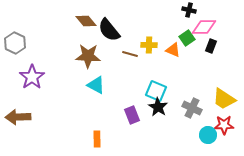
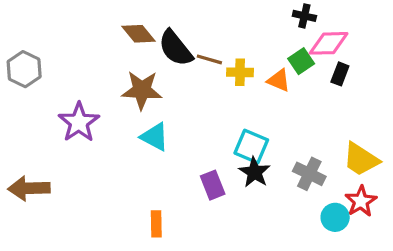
brown line: (130, 54) -> (209, 59), moved
purple star: (32, 77) -> (79, 122), moved
red star: (224, 125) -> (361, 201), turned -30

